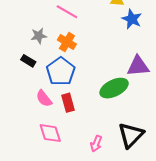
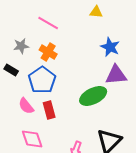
blue star: (132, 19) -> (110, 47), moved

